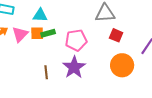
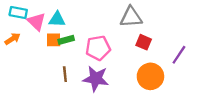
pink triangle: (20, 34) -> (36, 22), moved, turned -30
purple star: (74, 67) -> (96, 79), turned -30
brown line: (46, 72) -> (65, 74), moved

